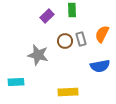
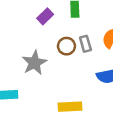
gray star: (38, 55) -> (34, 63), turned 30

